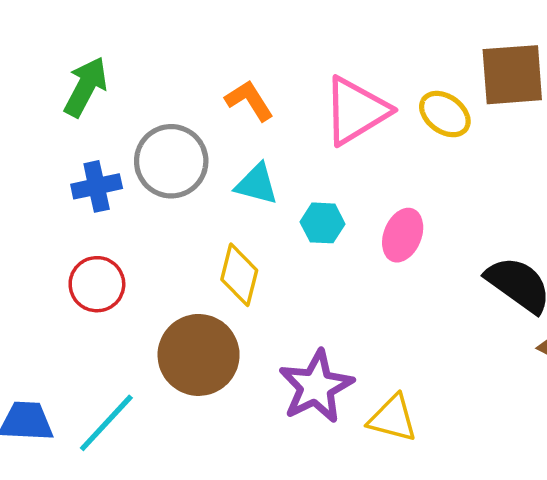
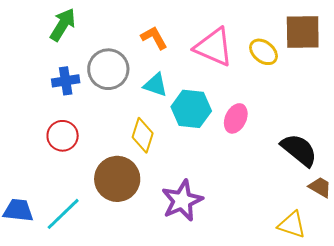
pink triangle: (356, 111) -> (214, 47), turned 51
cyan hexagon: (323, 223) -> (191, 109), size x1.6
yellow triangle: (393, 418) -> (292, 225), moved

